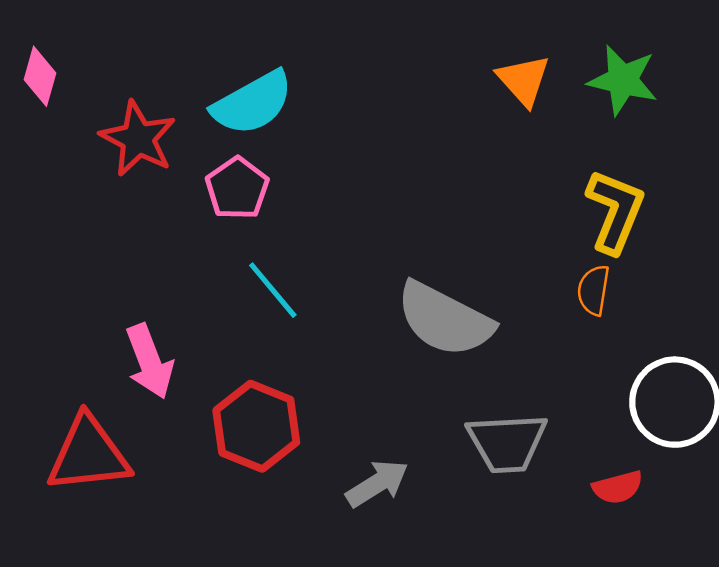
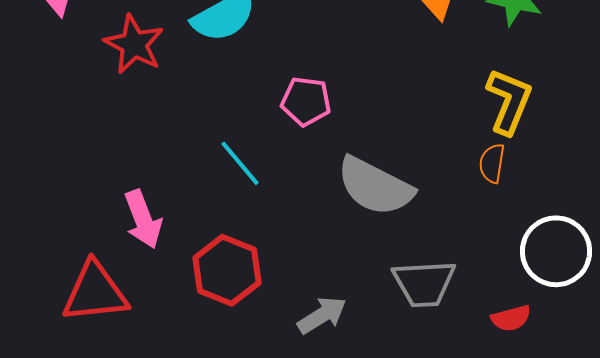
pink pentagon: (237, 188) -> (306, 101), moved, turned -30

